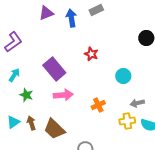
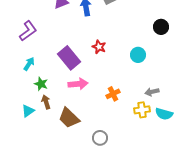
red star: (91, 54) -> (99, 47), moved
cyan circle: (123, 76) -> (138, 55), moved
brown arrow: (31, 123) -> (46, 102), moved

